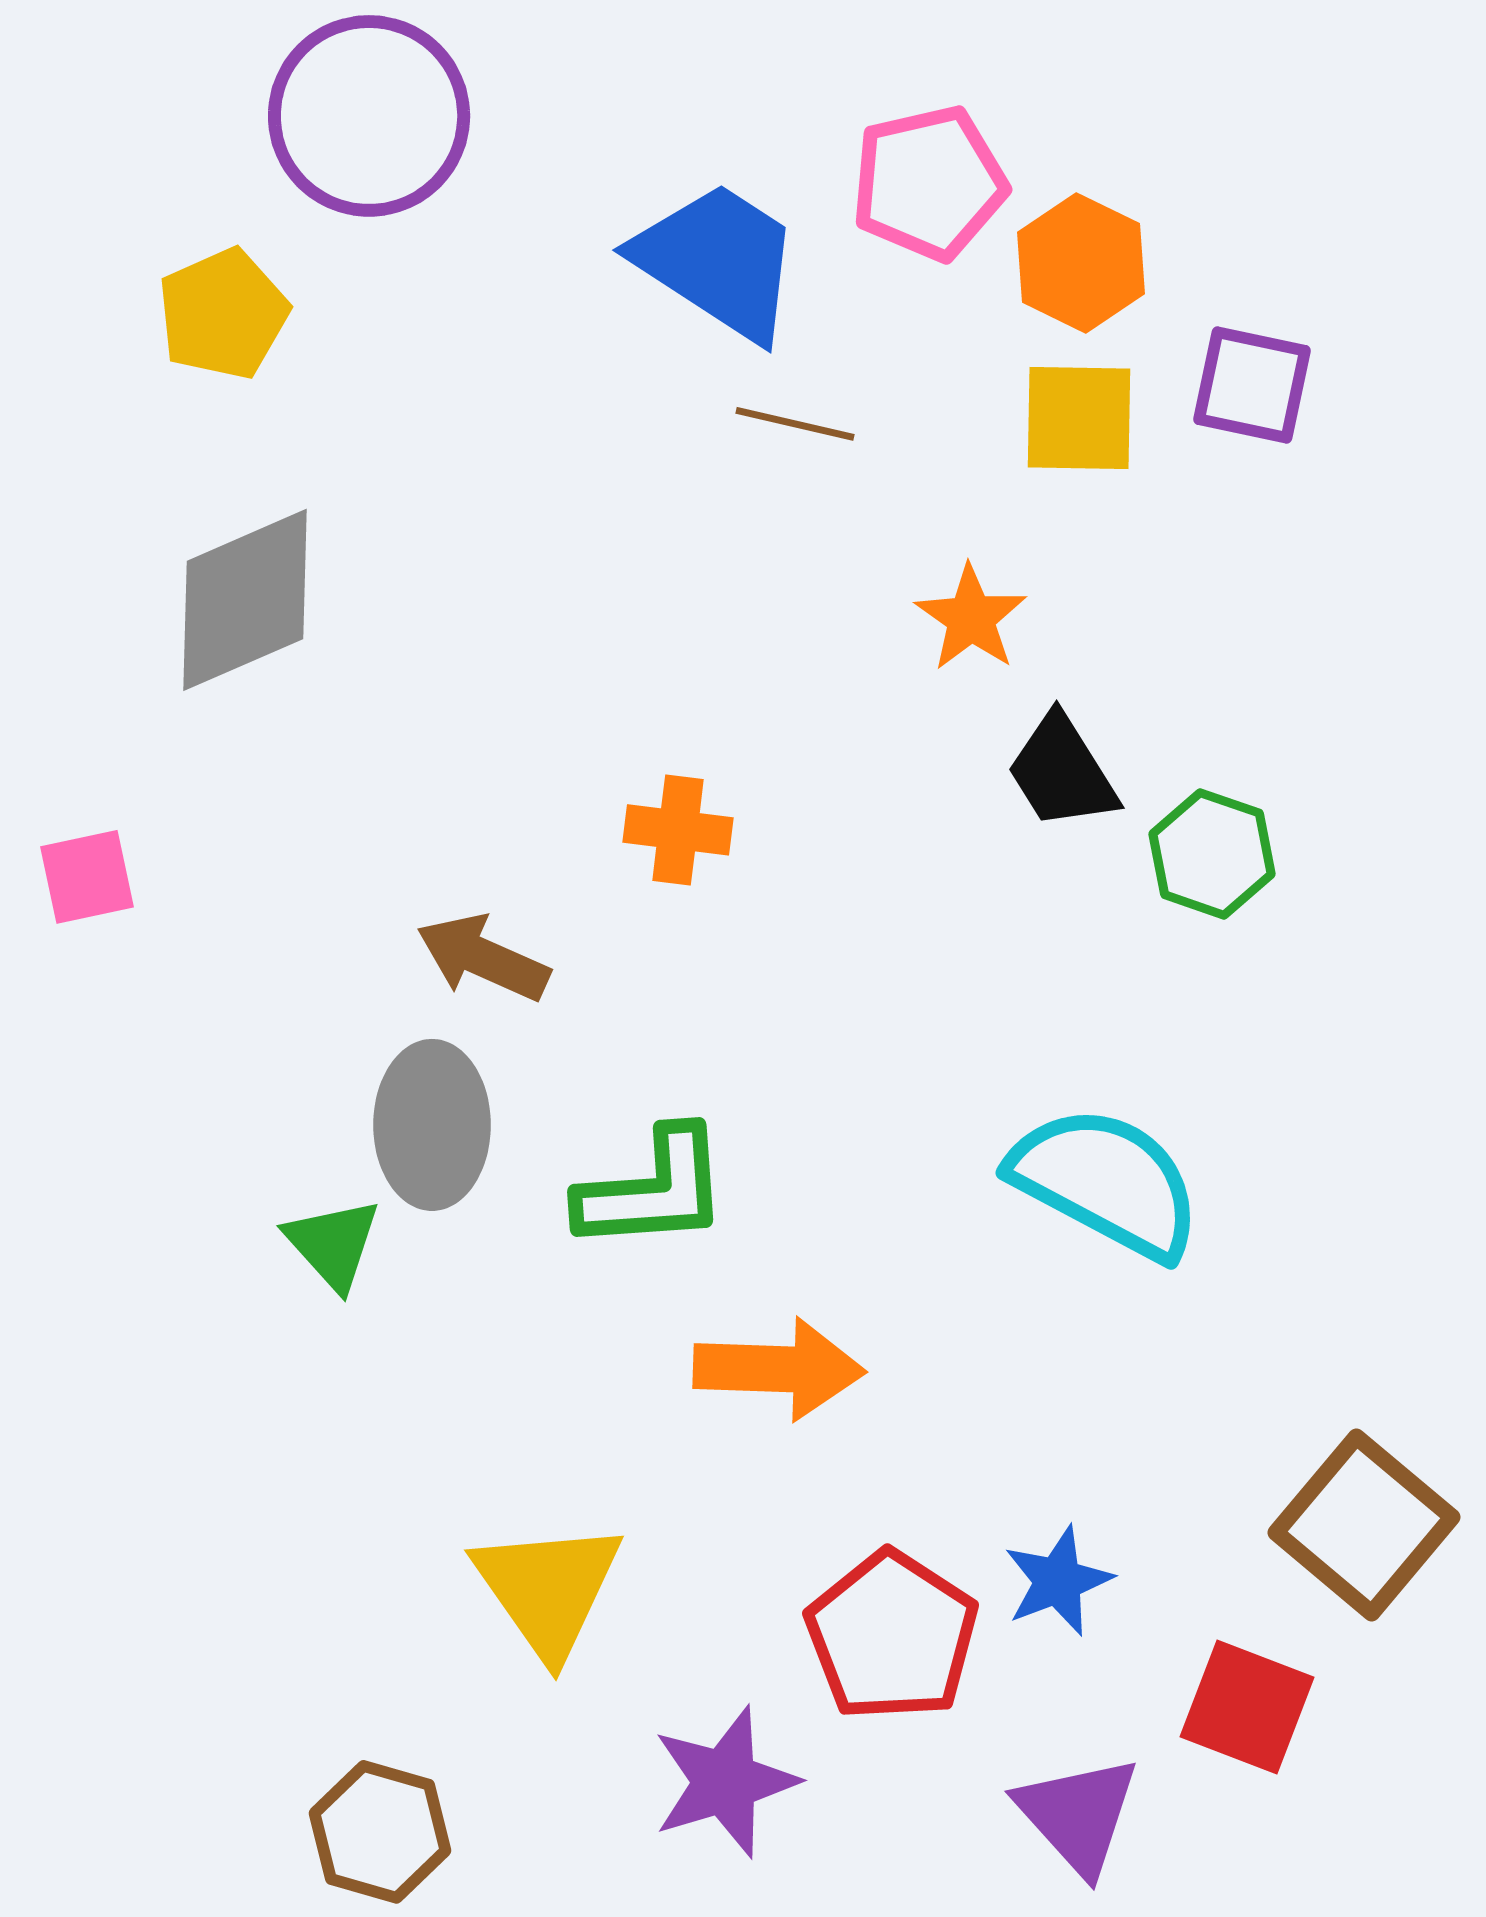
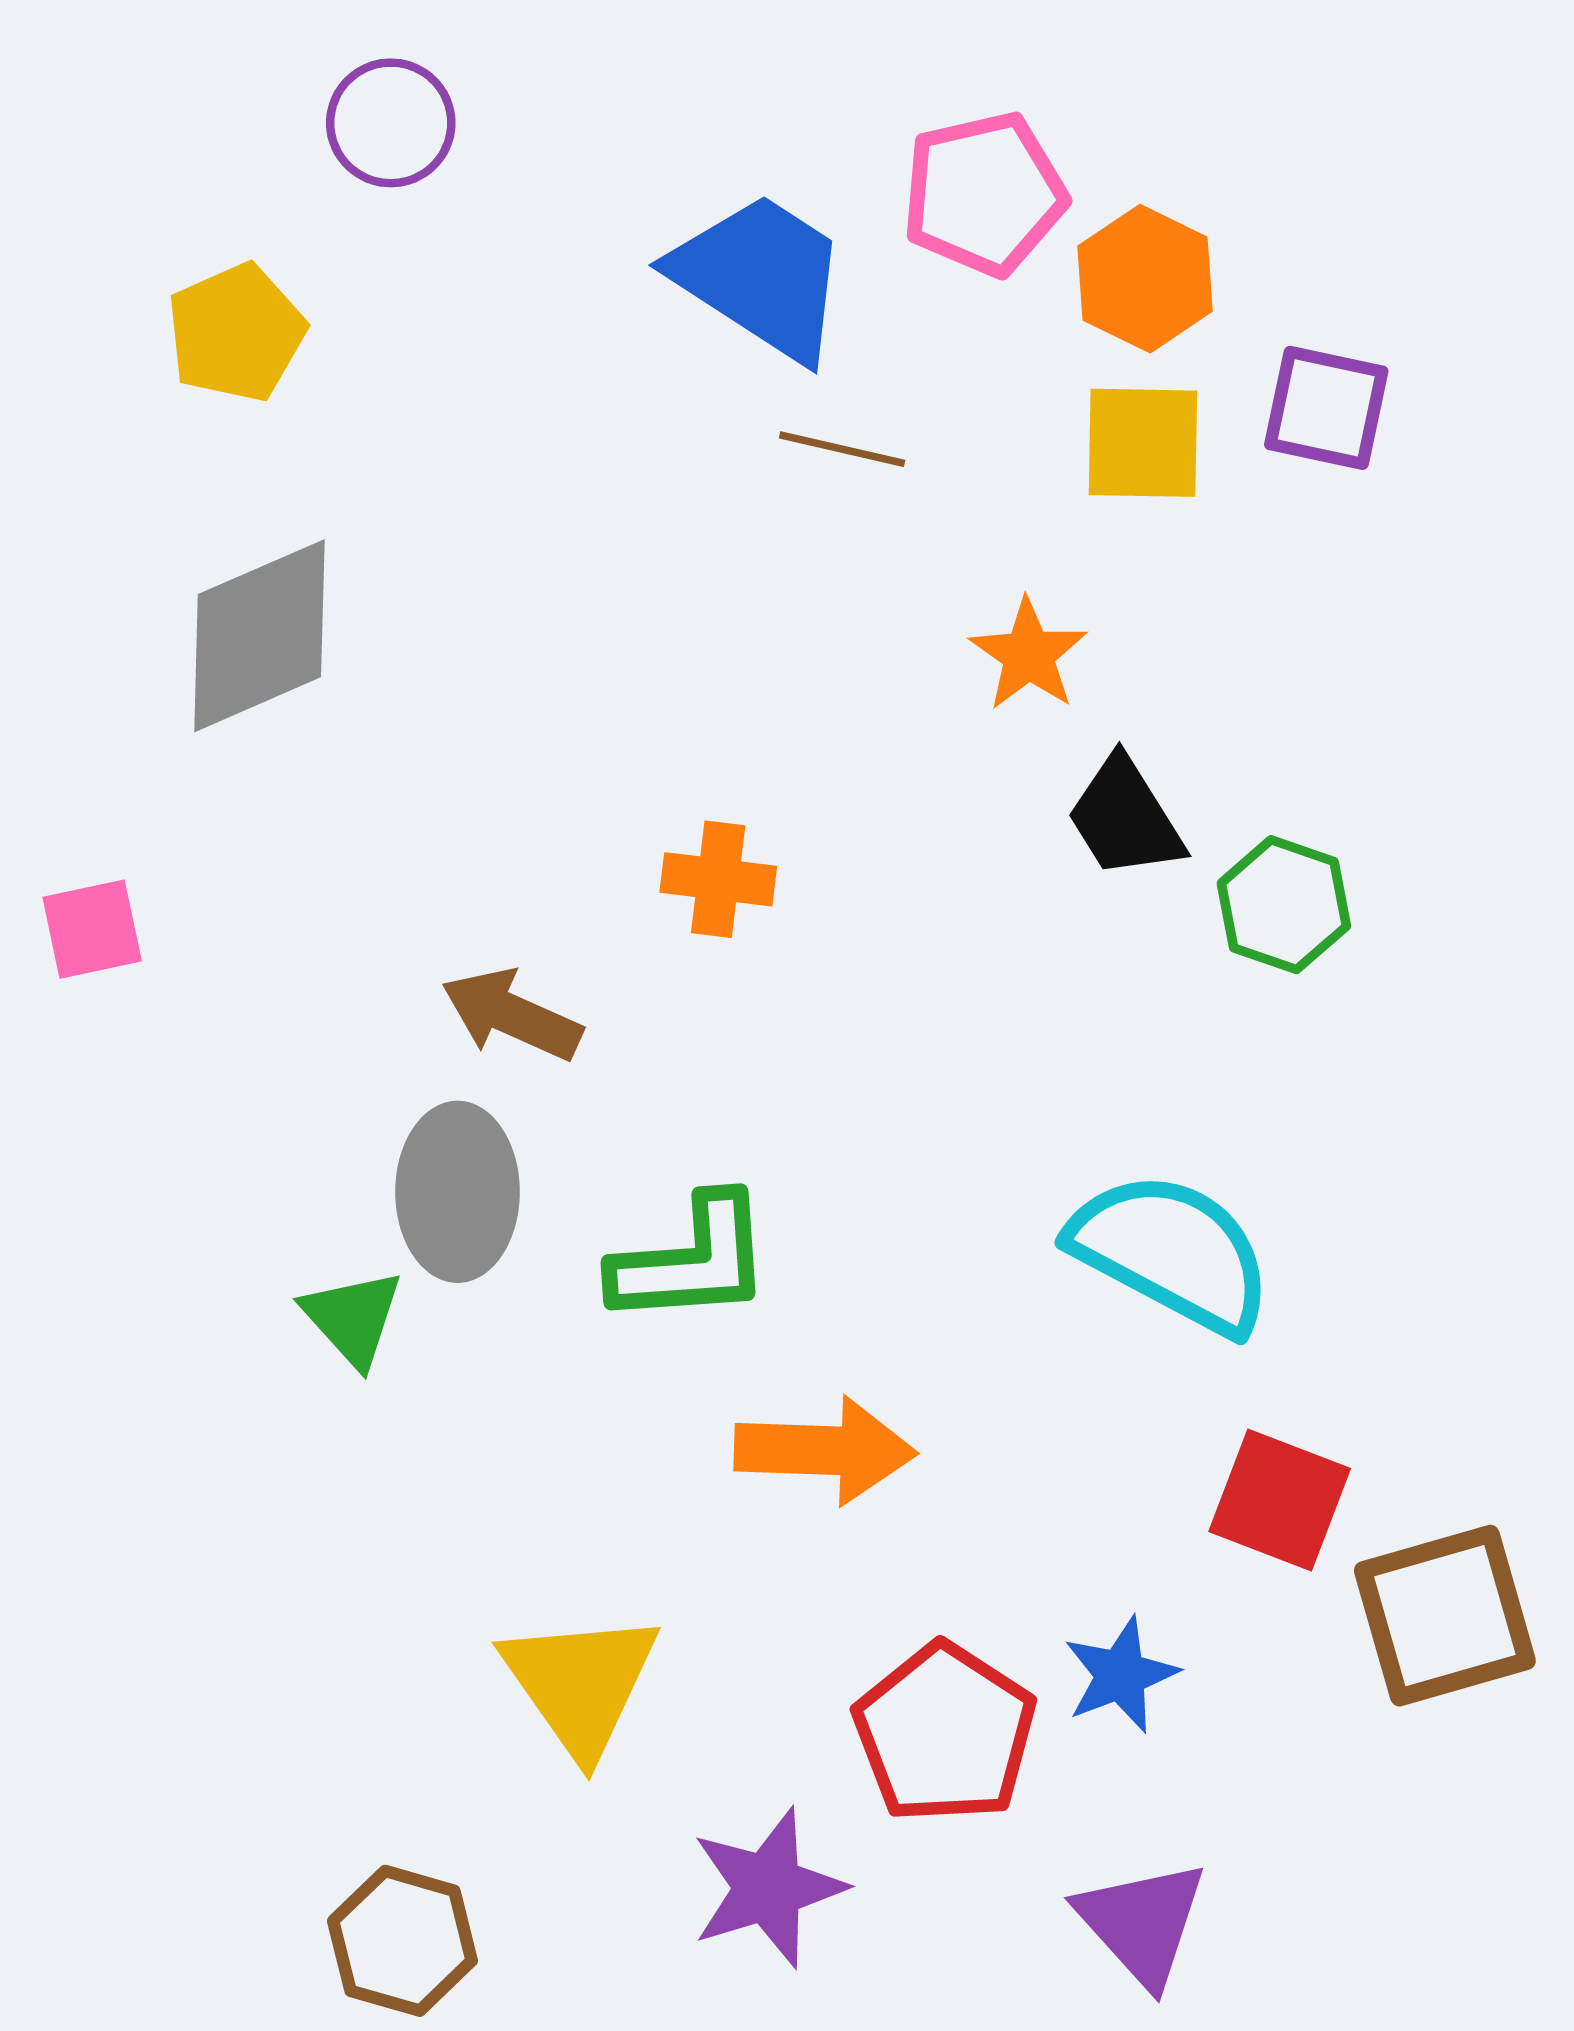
purple circle: (369, 116) -> (391, 123), size x0.6
brown square: (1364, 1525) -> (1445, 1616), turned 34
red square: (1247, 1707) -> (1280, 1500), moved

